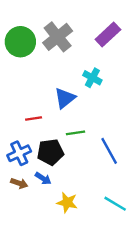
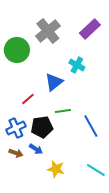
green circle: (20, 42) -> (17, 50), moved
red line: (34, 118) -> (28, 99), turned -32

